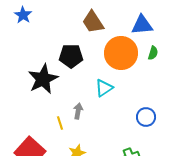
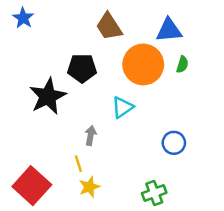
yellow line: (60, 123) -> (78, 164), moved

